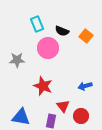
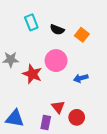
pink circle: (48, 48) -> (56, 61), moved
red star: (43, 86) -> (32, 74), moved
blue arrow: (85, 86) -> (81, 78), moved

